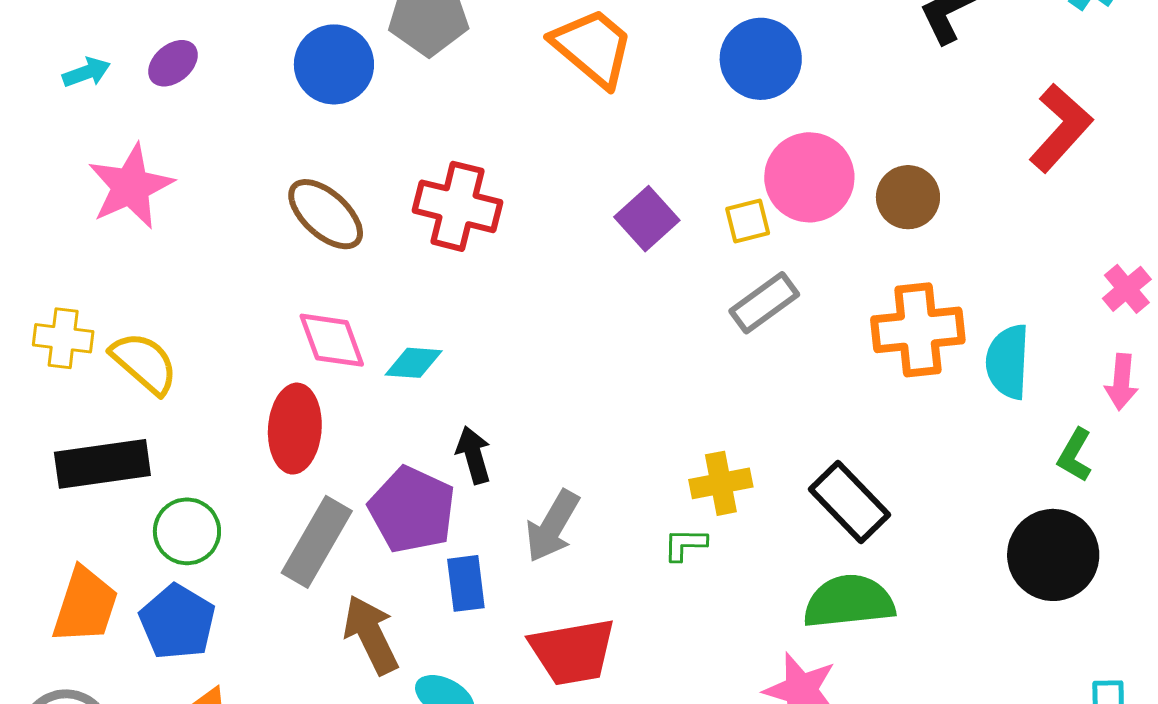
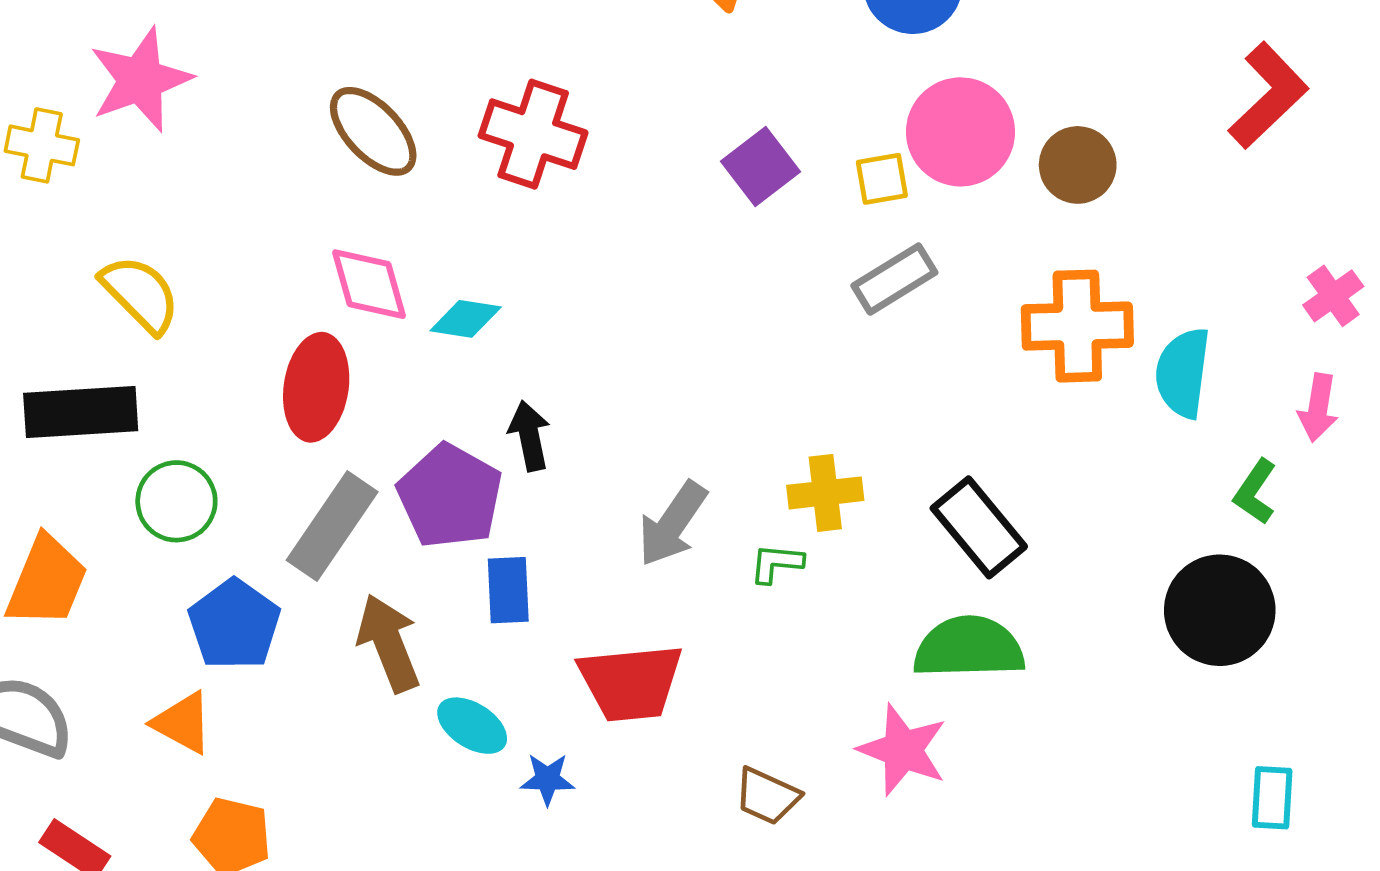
yellow cross: (63, 338) -> (42, 145), moved
gray arrow: (552, 526) -> (672, 524), moved
blue pentagon: (177, 622) -> (234, 624), moved

